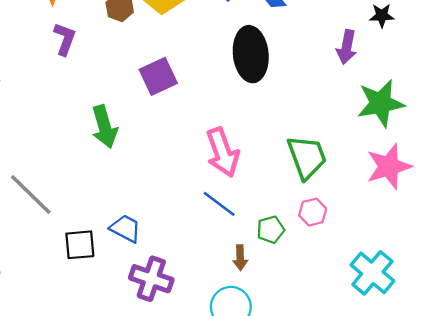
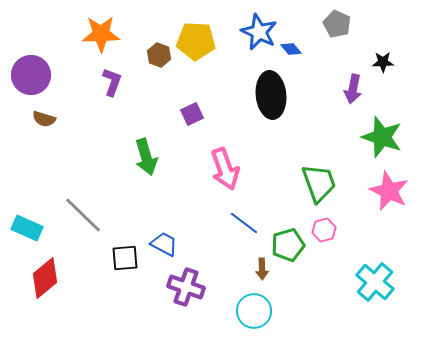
purple square: (158, 76) -> (192, 114), size x0.7
green star: (381, 103) -> (382, 137), turned 30
pink arrow: (223, 152) -> (225, 169), moved
pink star: (389, 166) -> (389, 191), turned -30
green pentagon: (271, 230) -> (288, 245), size x1.4

